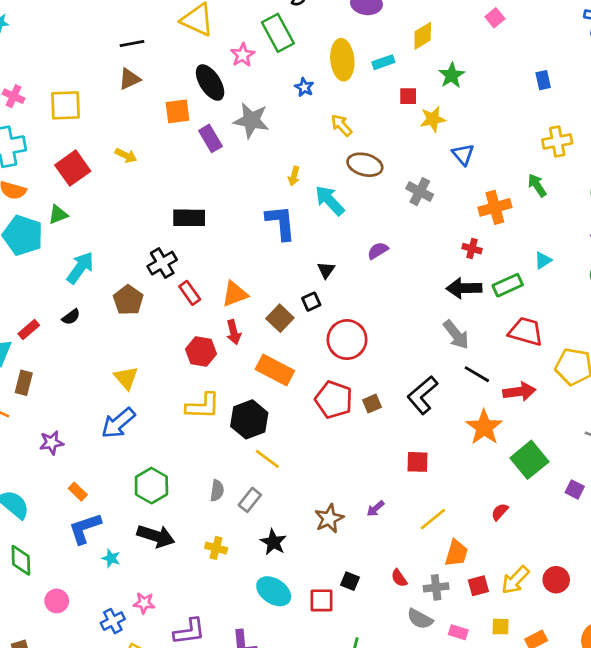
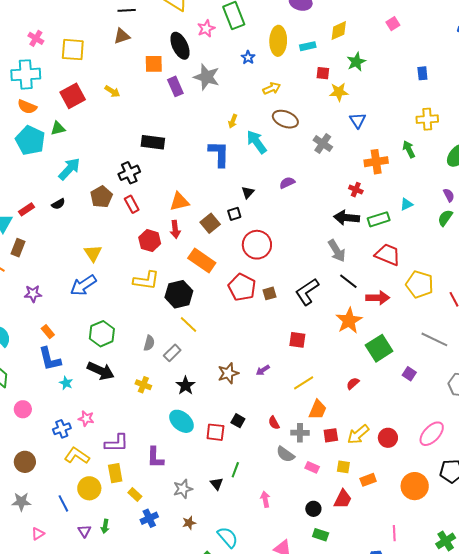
yellow arrow: (341, 125) -> (272, 88), turned 102
red rectangle: (190, 293) -> (132, 204), moved
blue L-shape: (85, 528) -> (50, 359), turned -92

